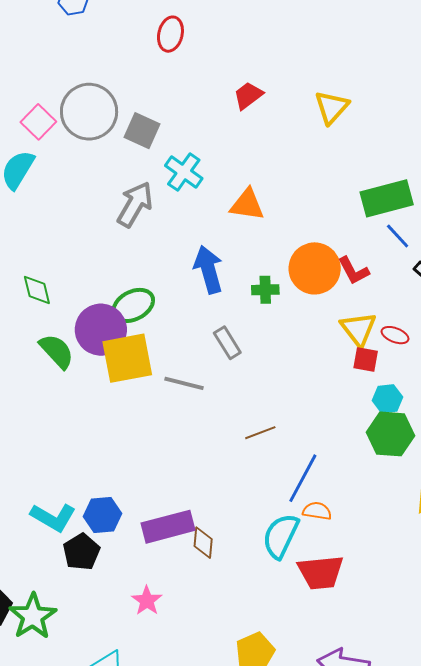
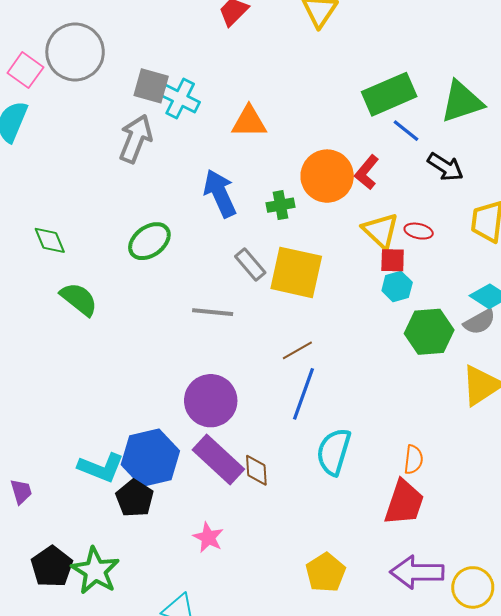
gray square: (142, 131) -> (151, 86), moved
red L-shape: (354, 271) -> (367, 172), turned 76
purple circle: (101, 330) -> (211, 401), moved
yellow square: (127, 358) -> (296, 272), moved, turned 32
cyan hexagon: (387, 399) -> (397, 287), moved
blue line: (303, 478) -> (304, 394), moved
orange semicircle: (317, 511) -> (413, 460), moved, turned 96
blue hexagon: (103, 515) -> (150, 458), size x1.5
purple rectangle: (168, 527) -> (218, 460), turned 66
red trapezoid: (321, 572) -> (404, 503), moved, turned -57

